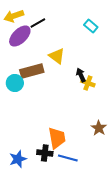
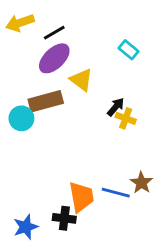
cyan rectangle: (91, 26) -> (129, 50), moved
purple ellipse: (20, 36) -> (54, 58), moved
black arrow: (81, 75) -> (116, 107), turned 64
blue line: (68, 158) -> (116, 193), moved

